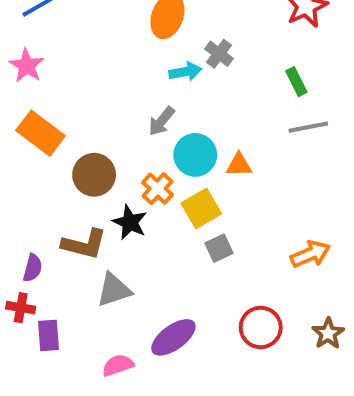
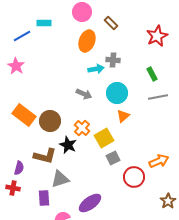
gray cross: (219, 54) -> (113, 60), turned -32
gray arrow: (162, 121) -> (84, 94), turned -105
orange rectangle: (41, 133) -> (24, 115), moved
cyan circle: (195, 155) -> (117, 93), moved
orange triangle: (239, 165) -> (123, 116), turned -40
red circle: (261, 327) -> (134, 177), moved
purple rectangle: (48, 335) -> (44, 198), moved

